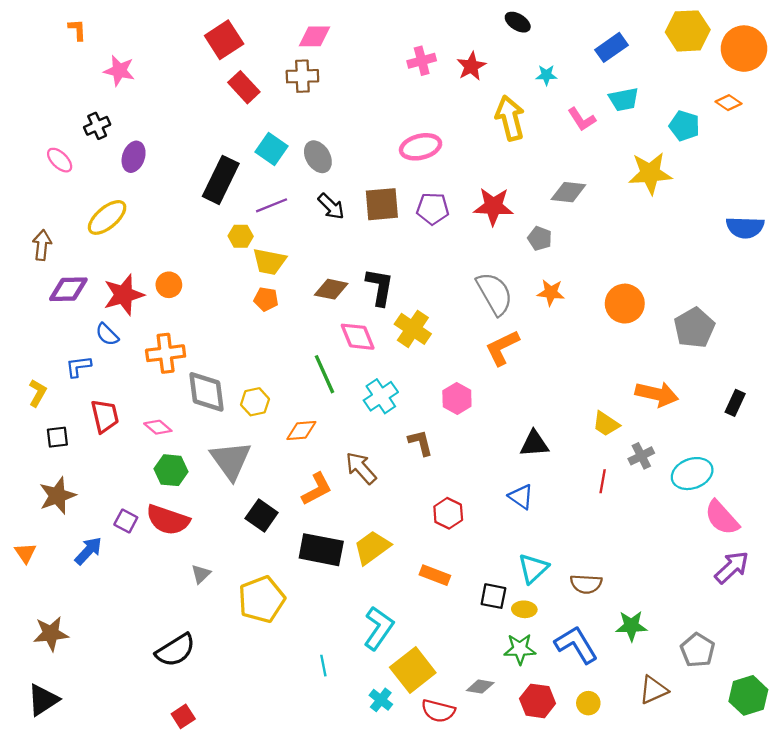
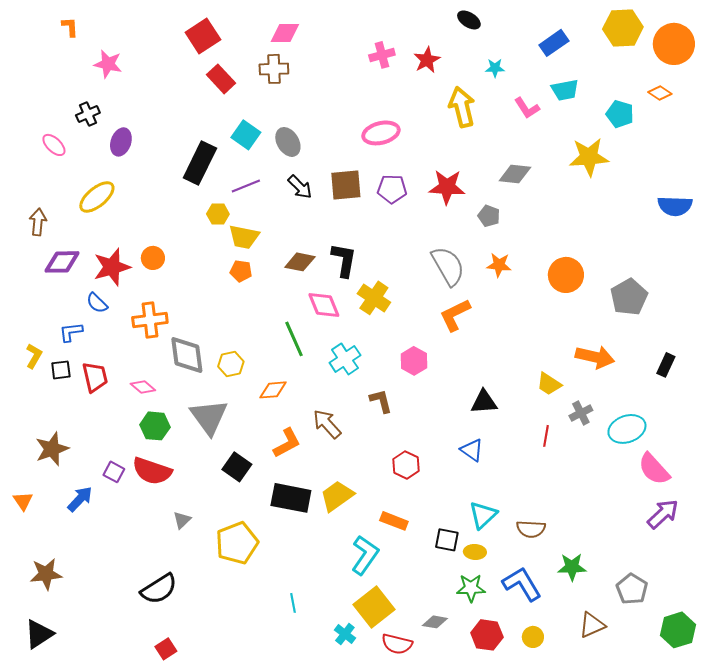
black square: (57, 437) -> (61, 370), moved
cyan L-shape: (379, 628) -> (365, 555), moved

